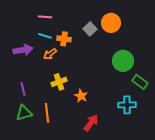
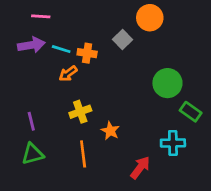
pink line: (45, 17) -> (41, 16), moved
orange circle: (111, 23) -> (150, 18), moved
purple arrow: (23, 50) -> (31, 45), moved
orange line: (47, 113) -> (83, 154), moved
red arrow: (91, 123) -> (140, 168), moved

